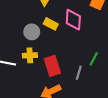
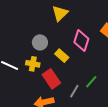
yellow rectangle: (51, 24) -> (62, 56), moved
red rectangle: (52, 66) -> (51, 79), turned -30

